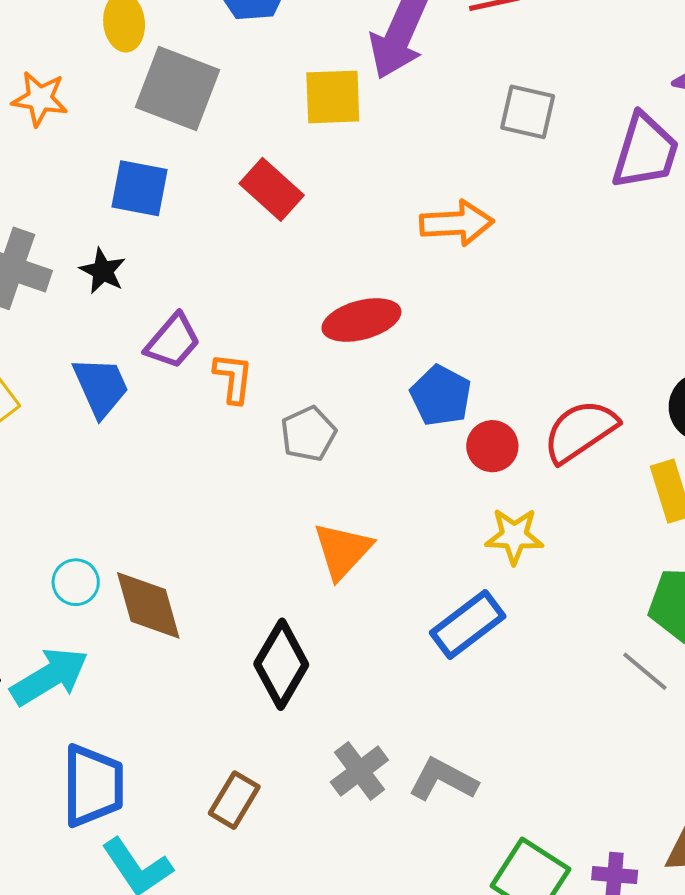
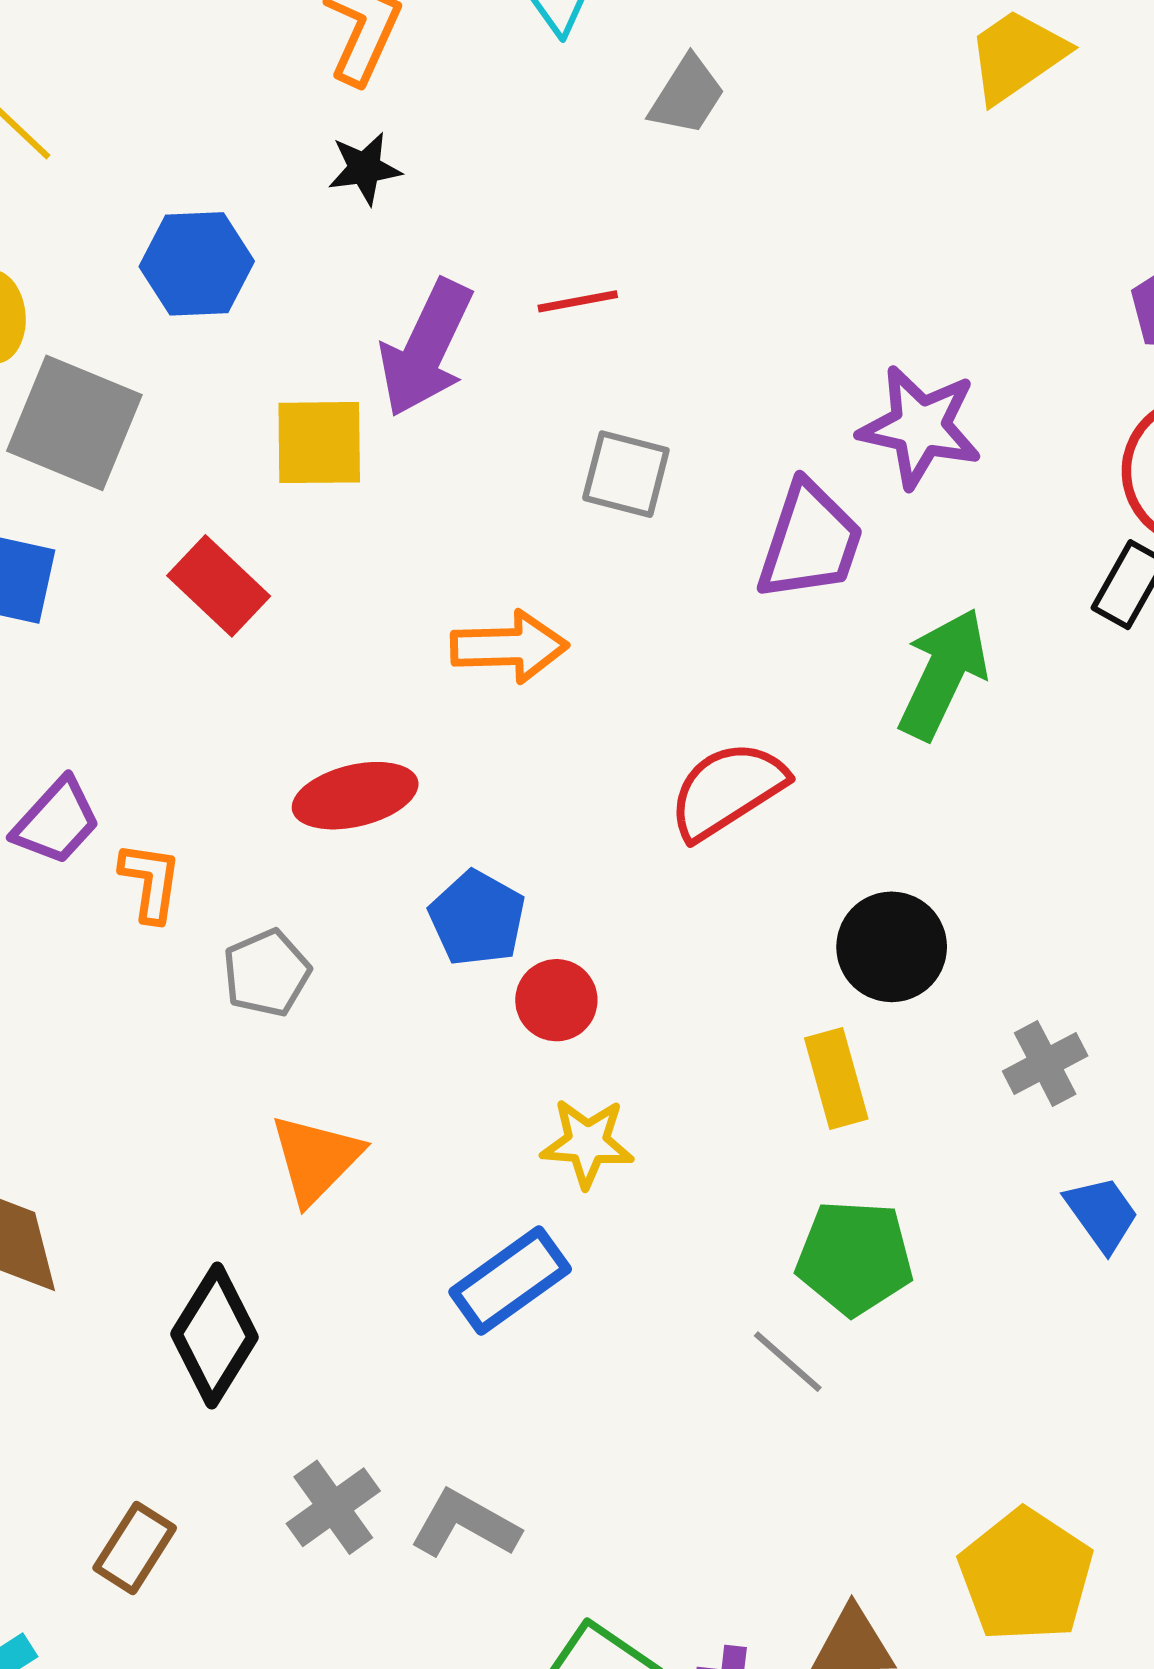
red semicircle: (580, 431) -> (727, 790), moved

